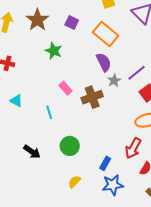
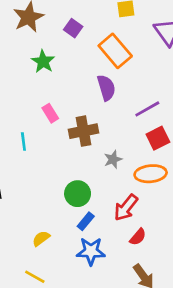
gray star: (114, 81) -> (113, 159), moved
green circle: (70, 146) -> (78, 194), moved

